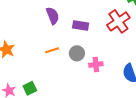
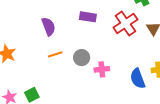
purple semicircle: (53, 16) -> (49, 26), moved
purple rectangle: (81, 25) -> (88, 17), moved

